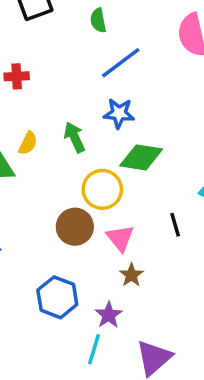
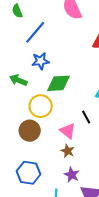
green arrow: (74, 137) -> (18, 80), turned -30
pink triangle: (120, 238) -> (68, 131), moved
purple star: (109, 315) -> (72, 175), moved

